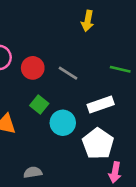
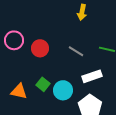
gray line: (68, 73) -> (76, 51), moved
green square: (39, 104) -> (43, 84), moved

